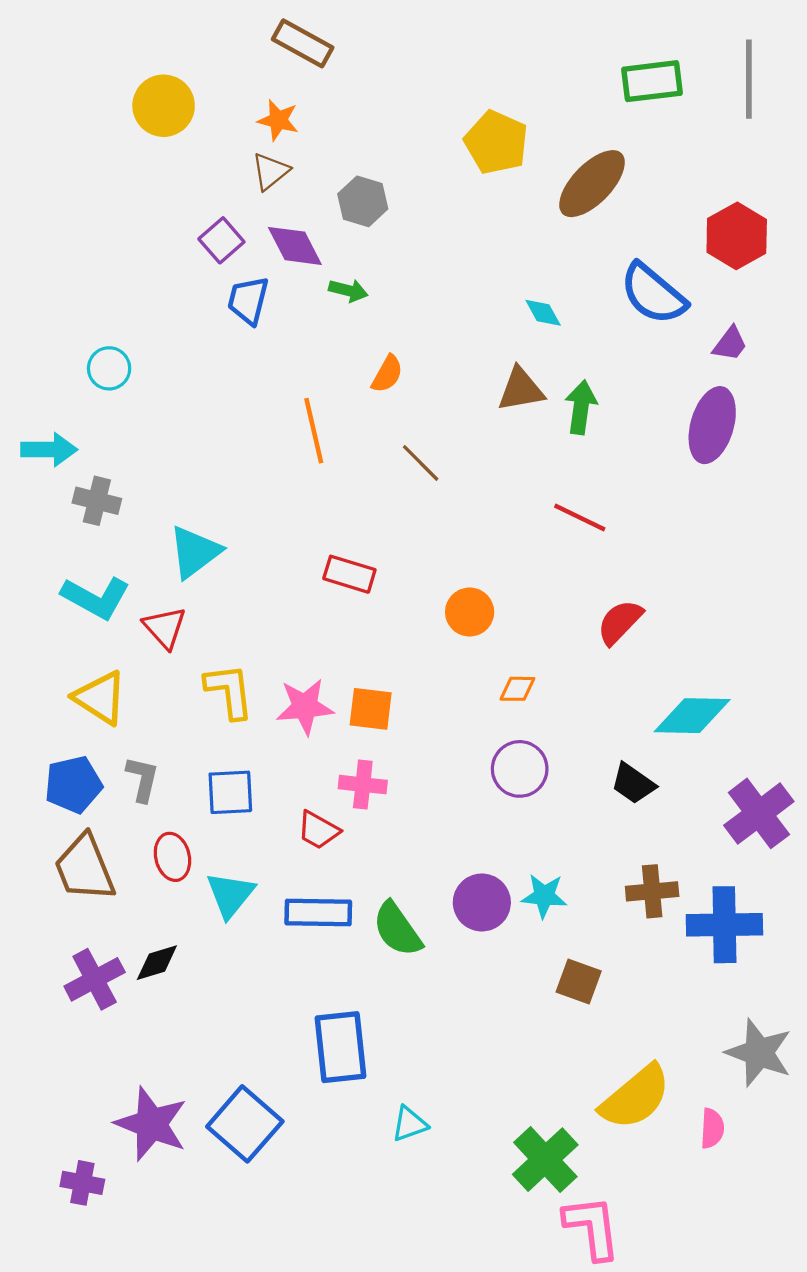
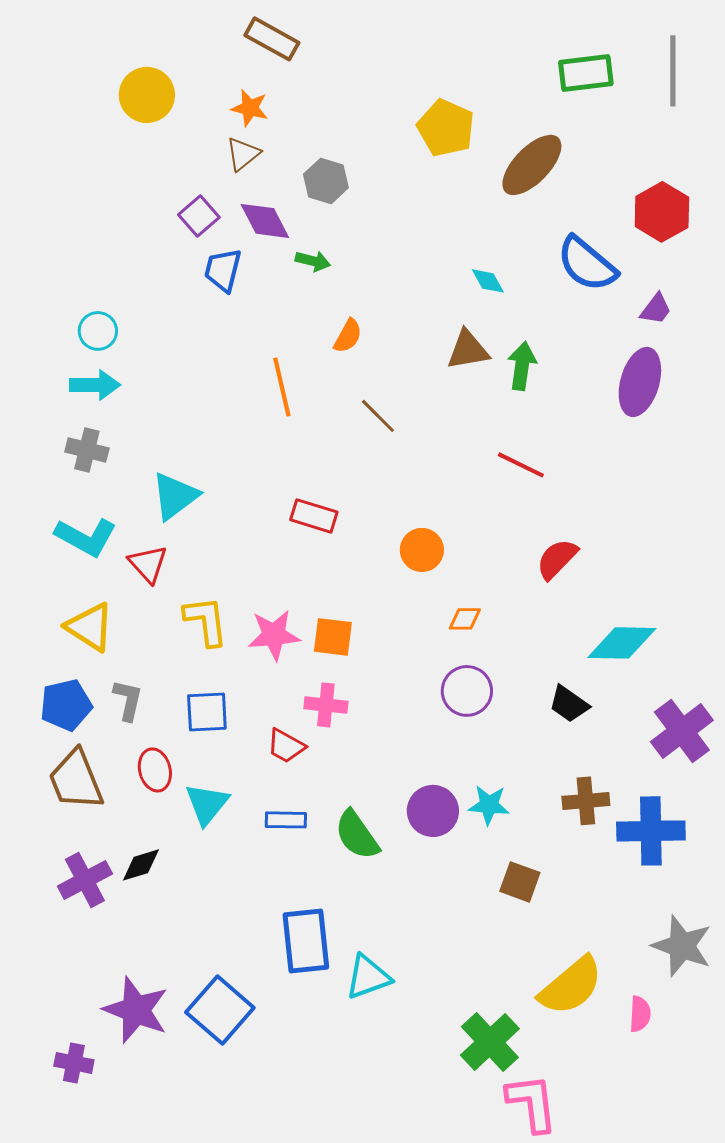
cyan arrow: (49, 450) -> (95, 385), moved
blue rectangle: (318, 912) -> (286, 820), size x0.7
cyan triangle: (410, 1124) -> (368, 977), moved, size x1.4

